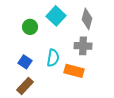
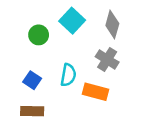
gray cross: (83, 46) -> (107, 59), turned 30
brown rectangle: (25, 86) -> (32, 111), turned 48

